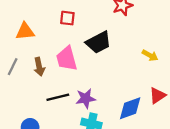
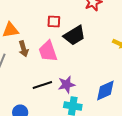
red square: (67, 18) -> (54, 21), moved
brown arrow: (39, 67) -> (24, 49), moved

